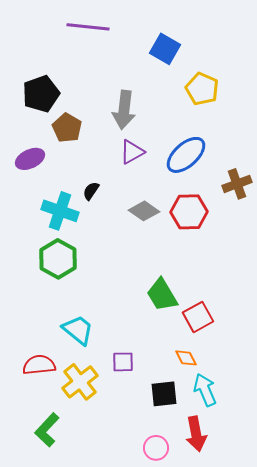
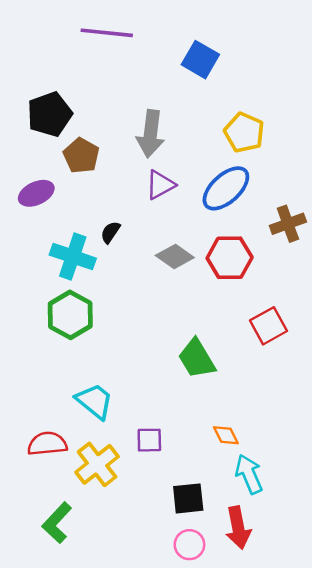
yellow pentagon: (202, 89) -> (244, 133), moved
red square: (198, 317) -> (268, 326), moved
black square: (164, 394) -> (188, 498), moved

